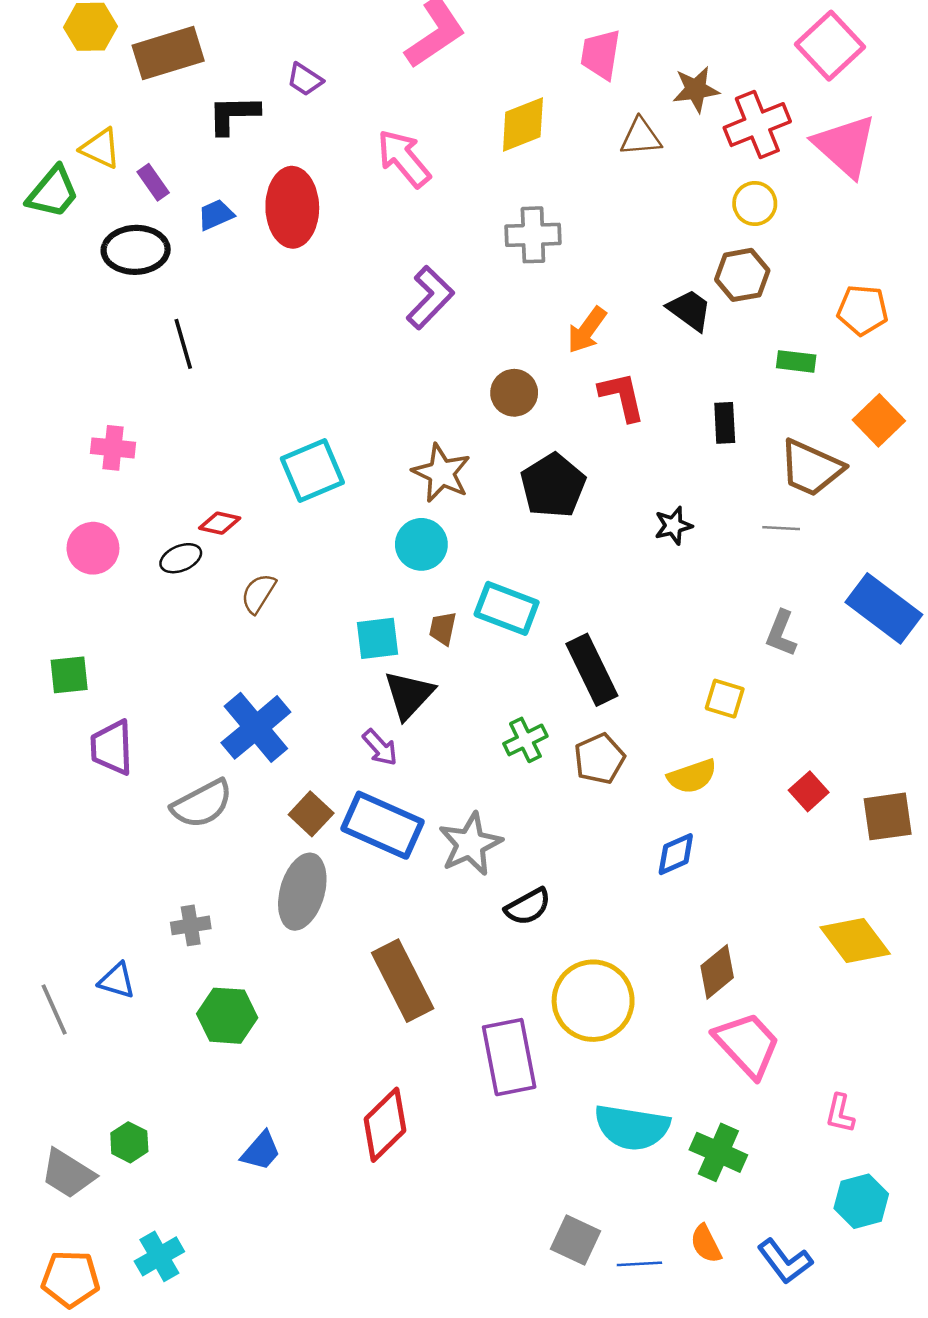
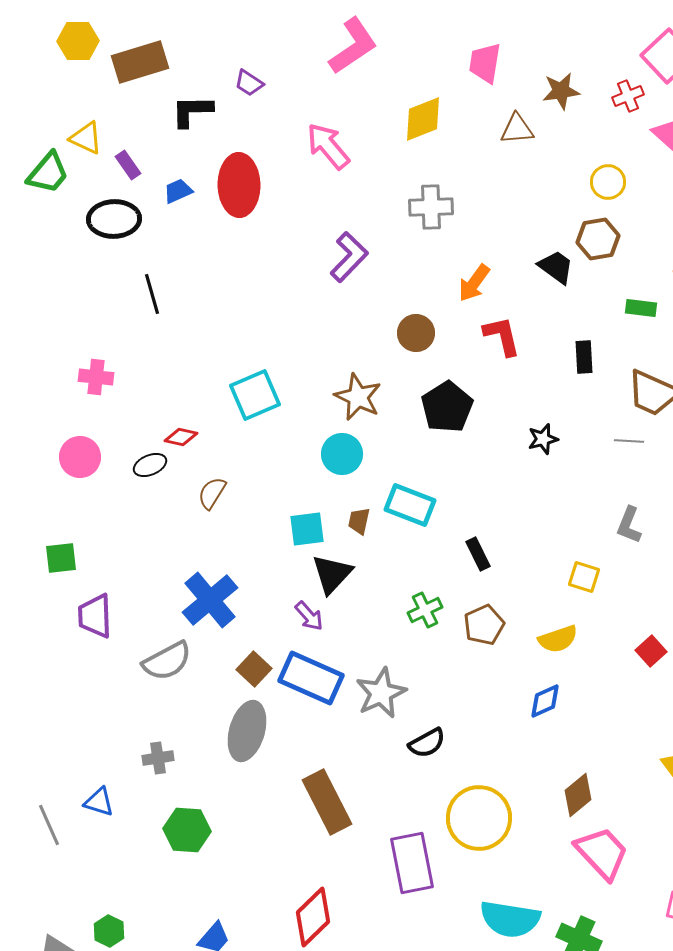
red cross: (757, 125) -> (628, 96), moved, size x0.6
black rectangle: (592, 670) -> (478, 554), size x0.6

